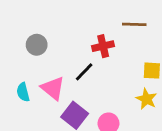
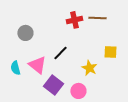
red cross: (103, 46) -> (74, 20), moved
yellow star: (146, 99) -> (89, 68), moved

